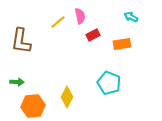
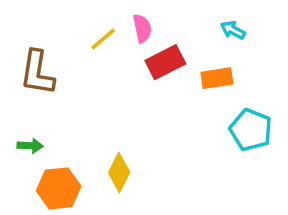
red rectangle: (93, 35) -> (165, 62), size x1.5
cyan pentagon: (109, 83) -> (251, 130), moved

